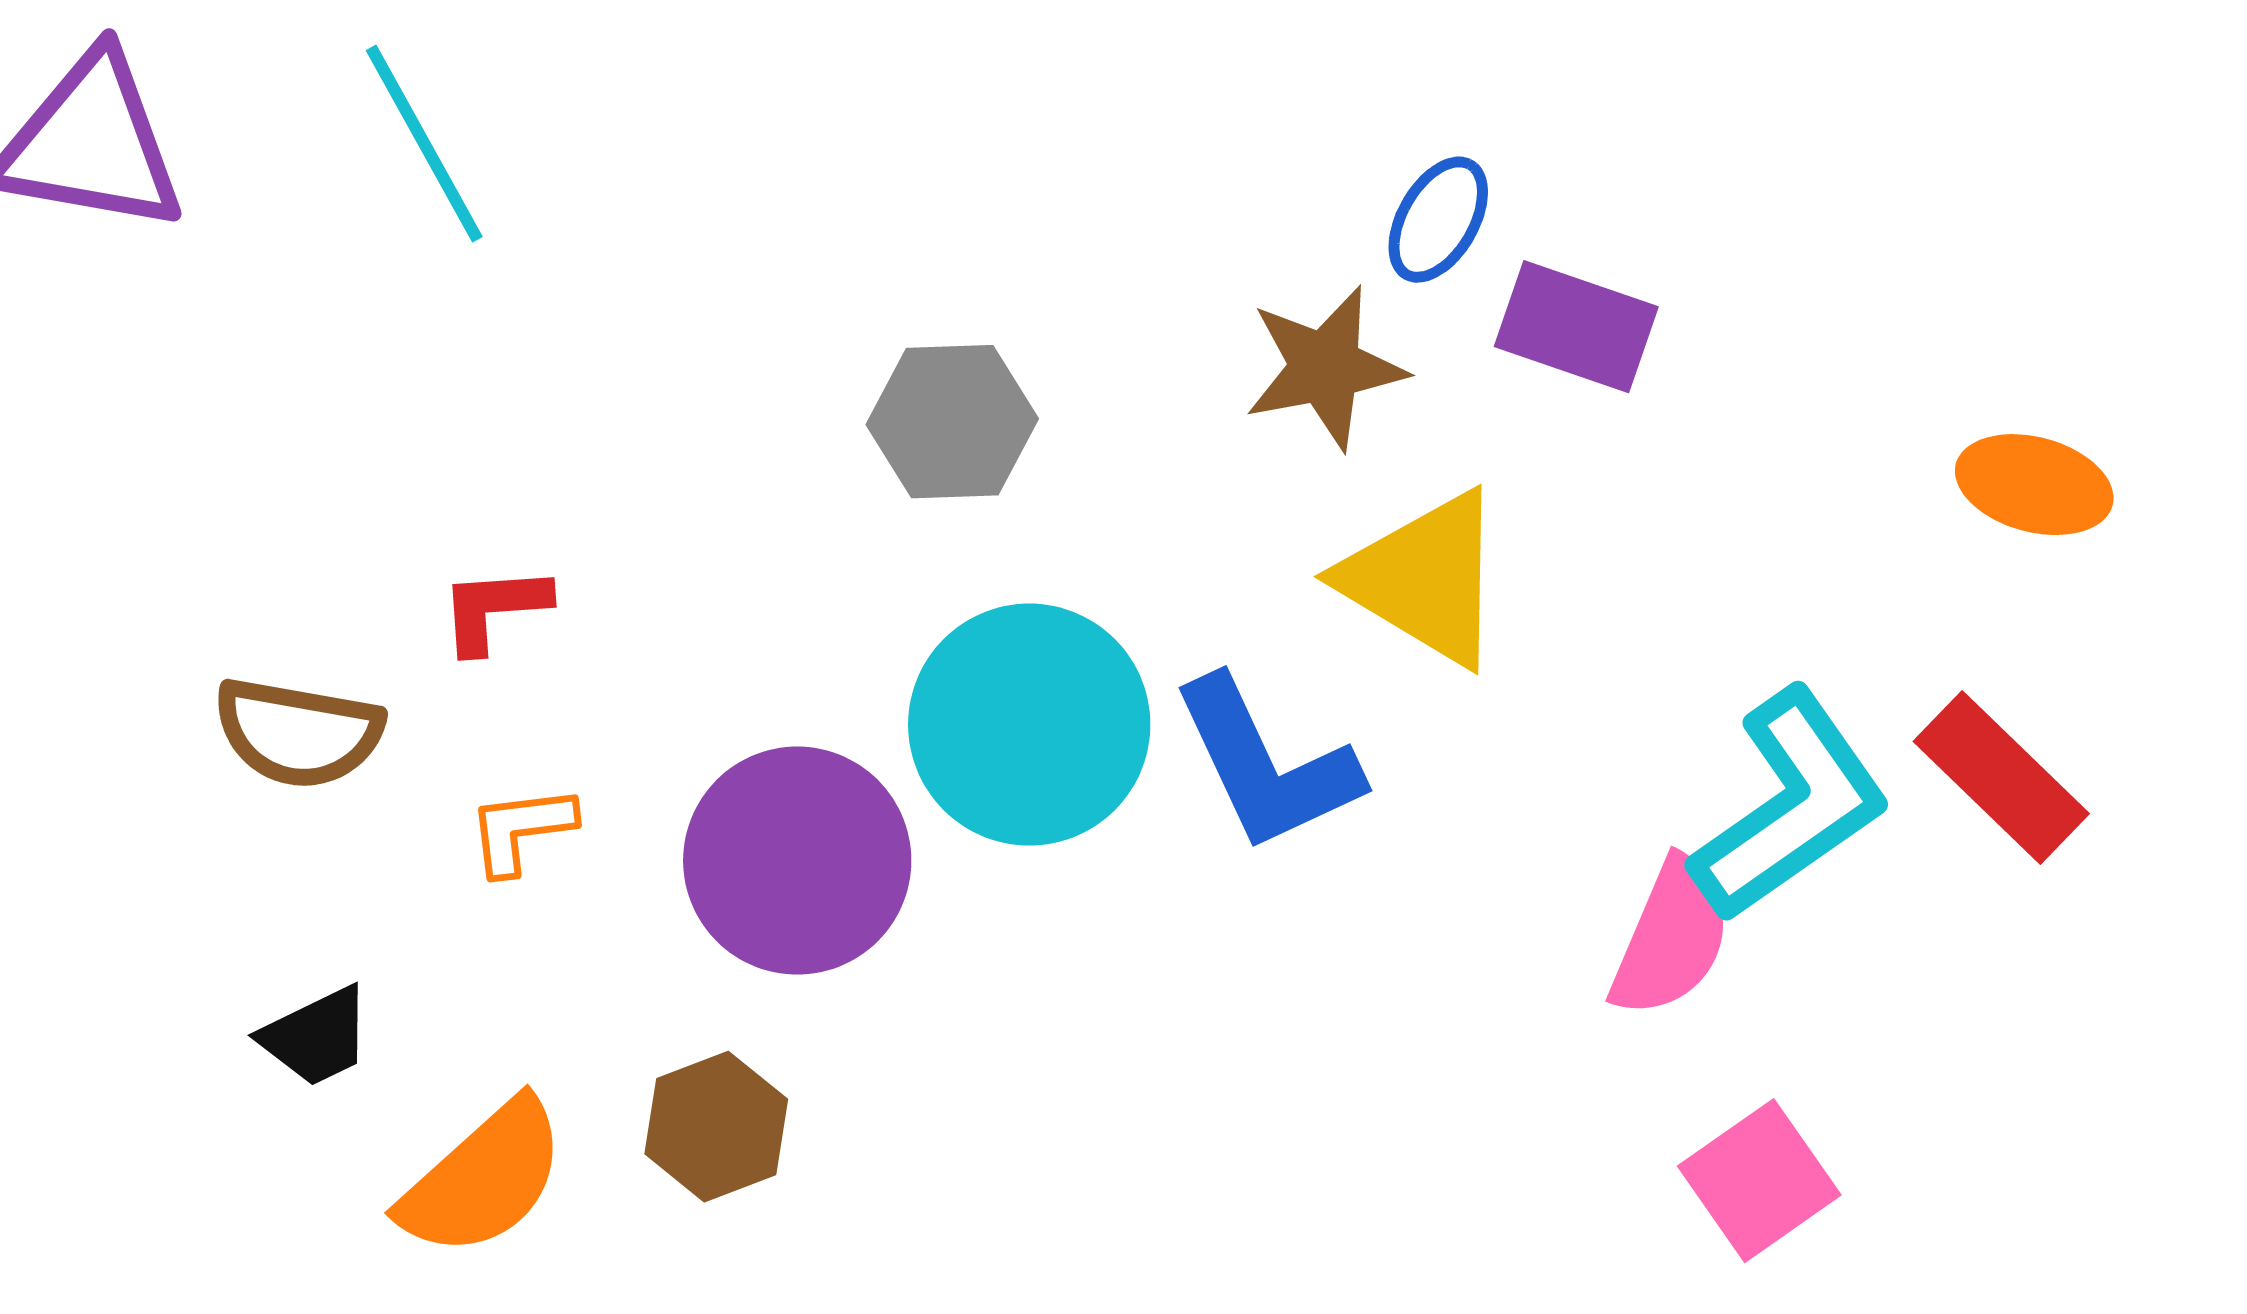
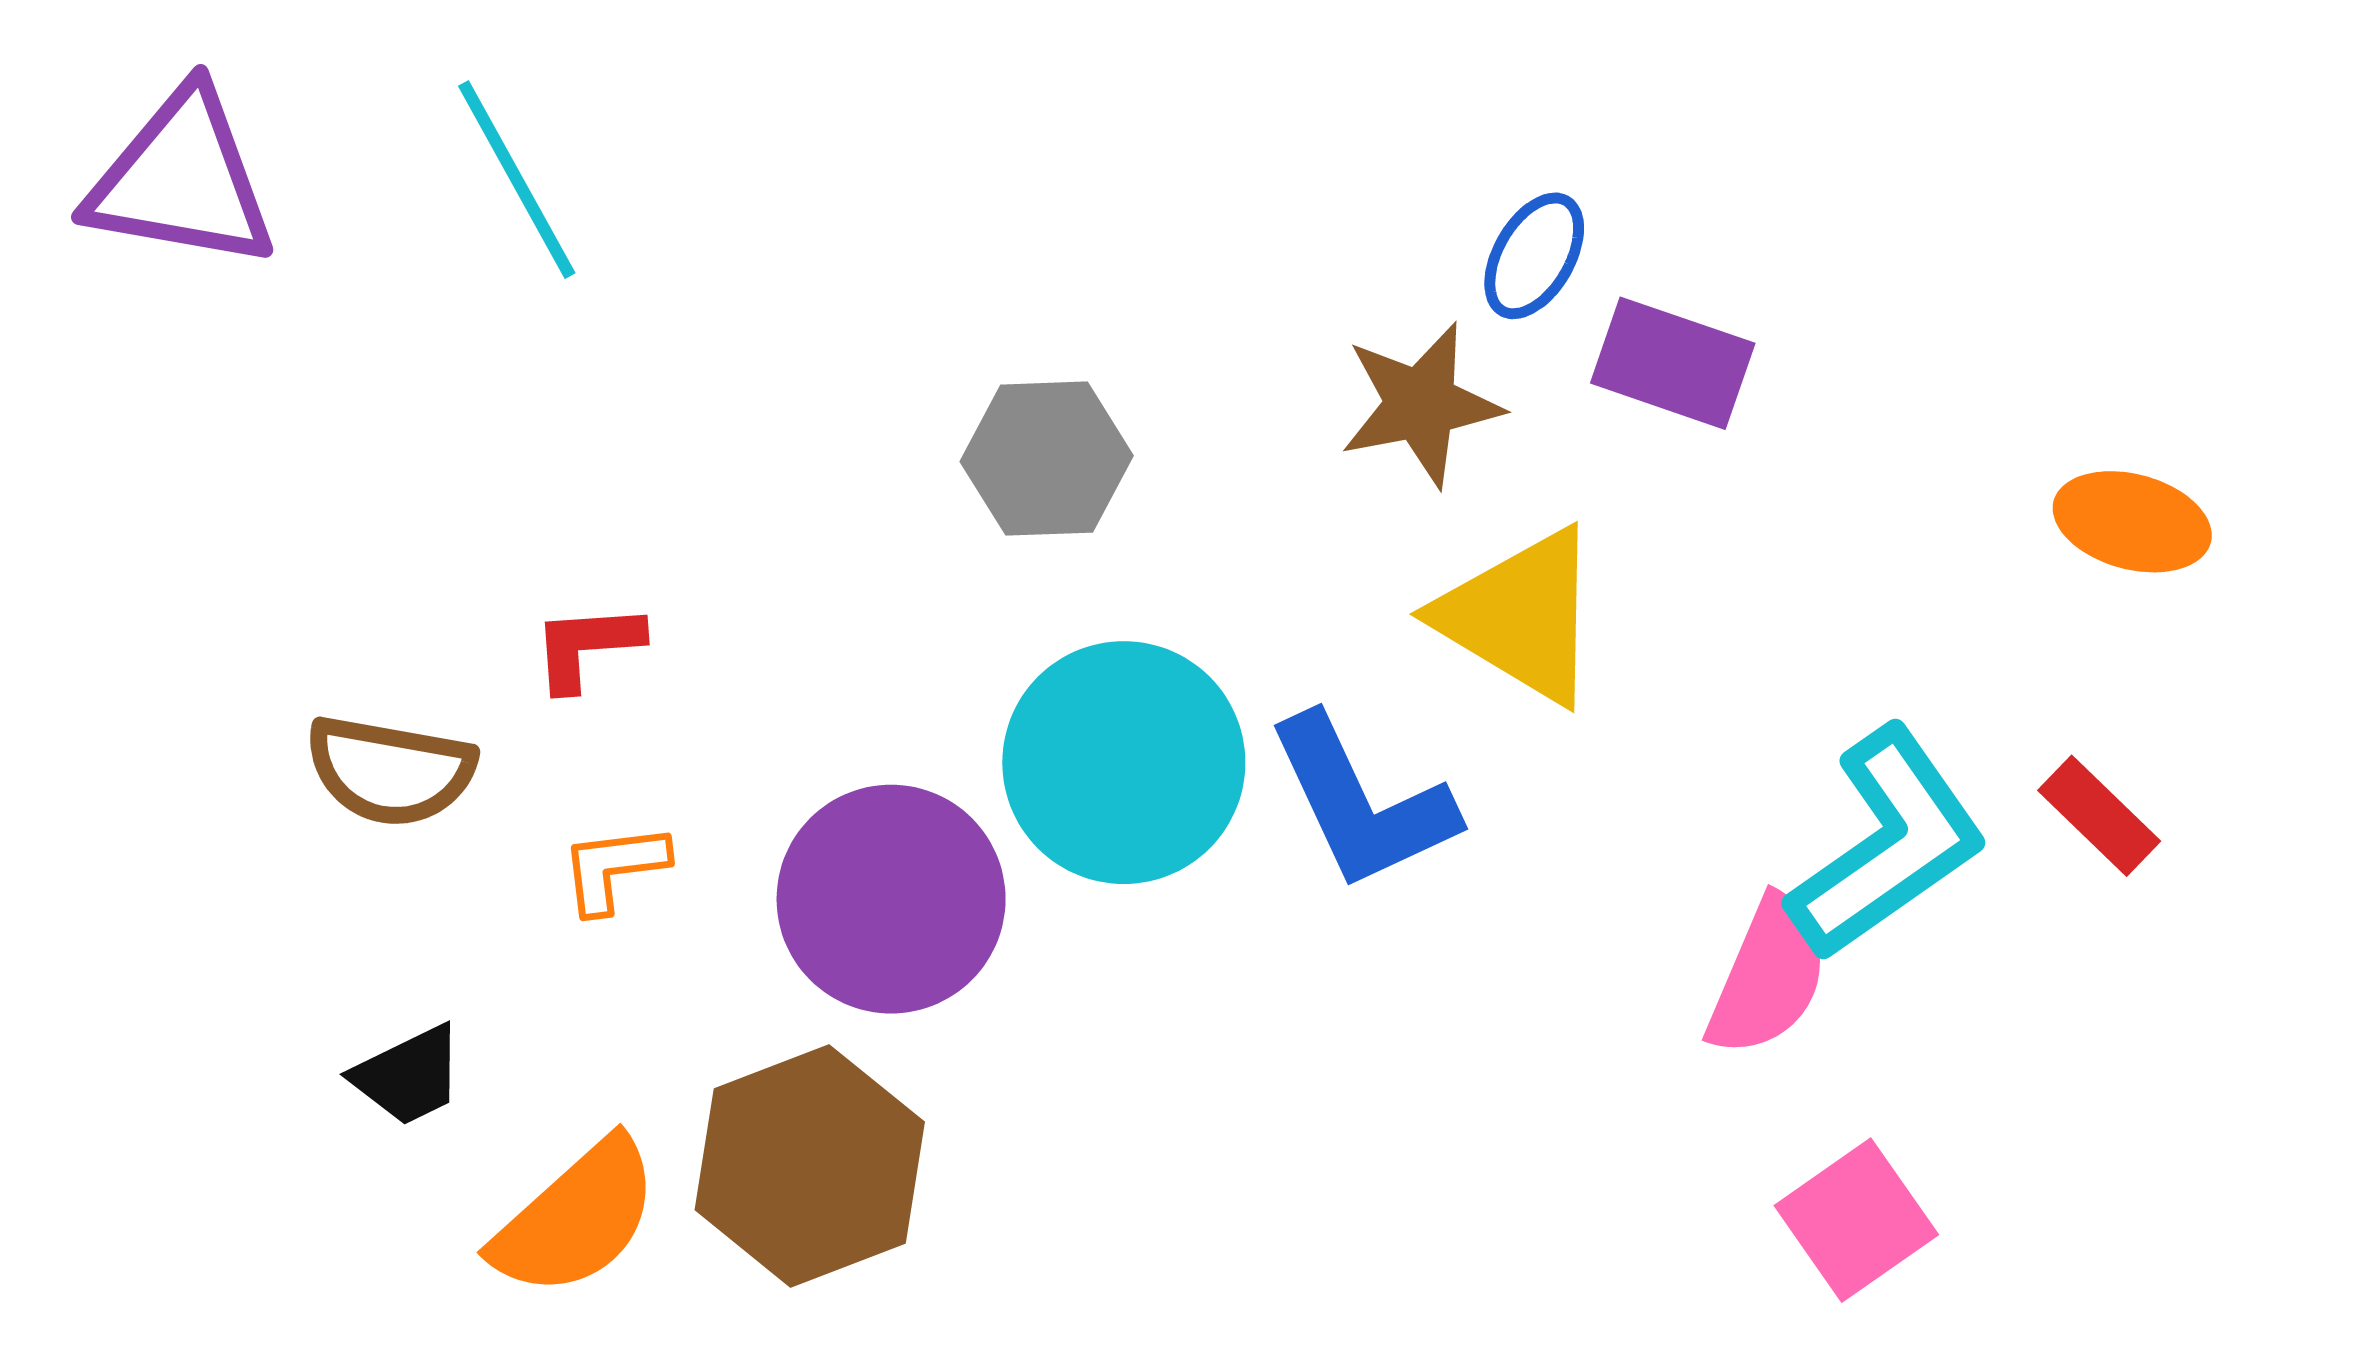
red rectangle: (2001, 778) -> (2099, 816), size x0.7
brown hexagon: (716, 1127) -> (810, 1166), size x1.6

